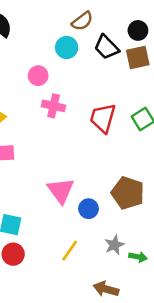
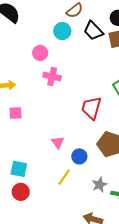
red trapezoid: (103, 118) -> (91, 108), moved
pink triangle: (61, 190) -> (58, 142), size x0.6
yellow line: (70, 251) -> (64, 177), moved

